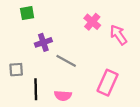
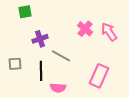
pink cross: (92, 22) -> (85, 29), moved
black line: (36, 89) -> (41, 71), moved

